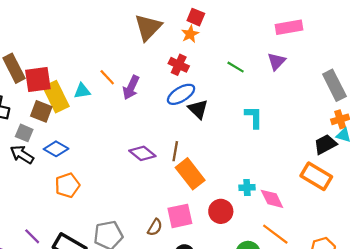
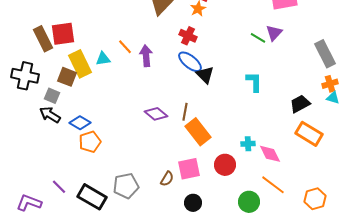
green line: (236, 67) -> (258, 38), moved
red square: (38, 80) -> (63, 34), moved
purple arrow: (131, 87) -> (146, 56), turned 150
blue ellipse: (181, 94) -> (190, 62), turned 70
black trapezoid: (325, 144) -> (300, 104), moved
blue diamond: (56, 149) -> (80, 123), moved

